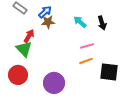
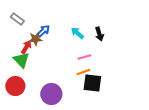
blue arrow: (45, 12) -> (43, 31), moved
brown star: (48, 22) -> (35, 39), moved
black square: (109, 72) -> (92, 83), moved

